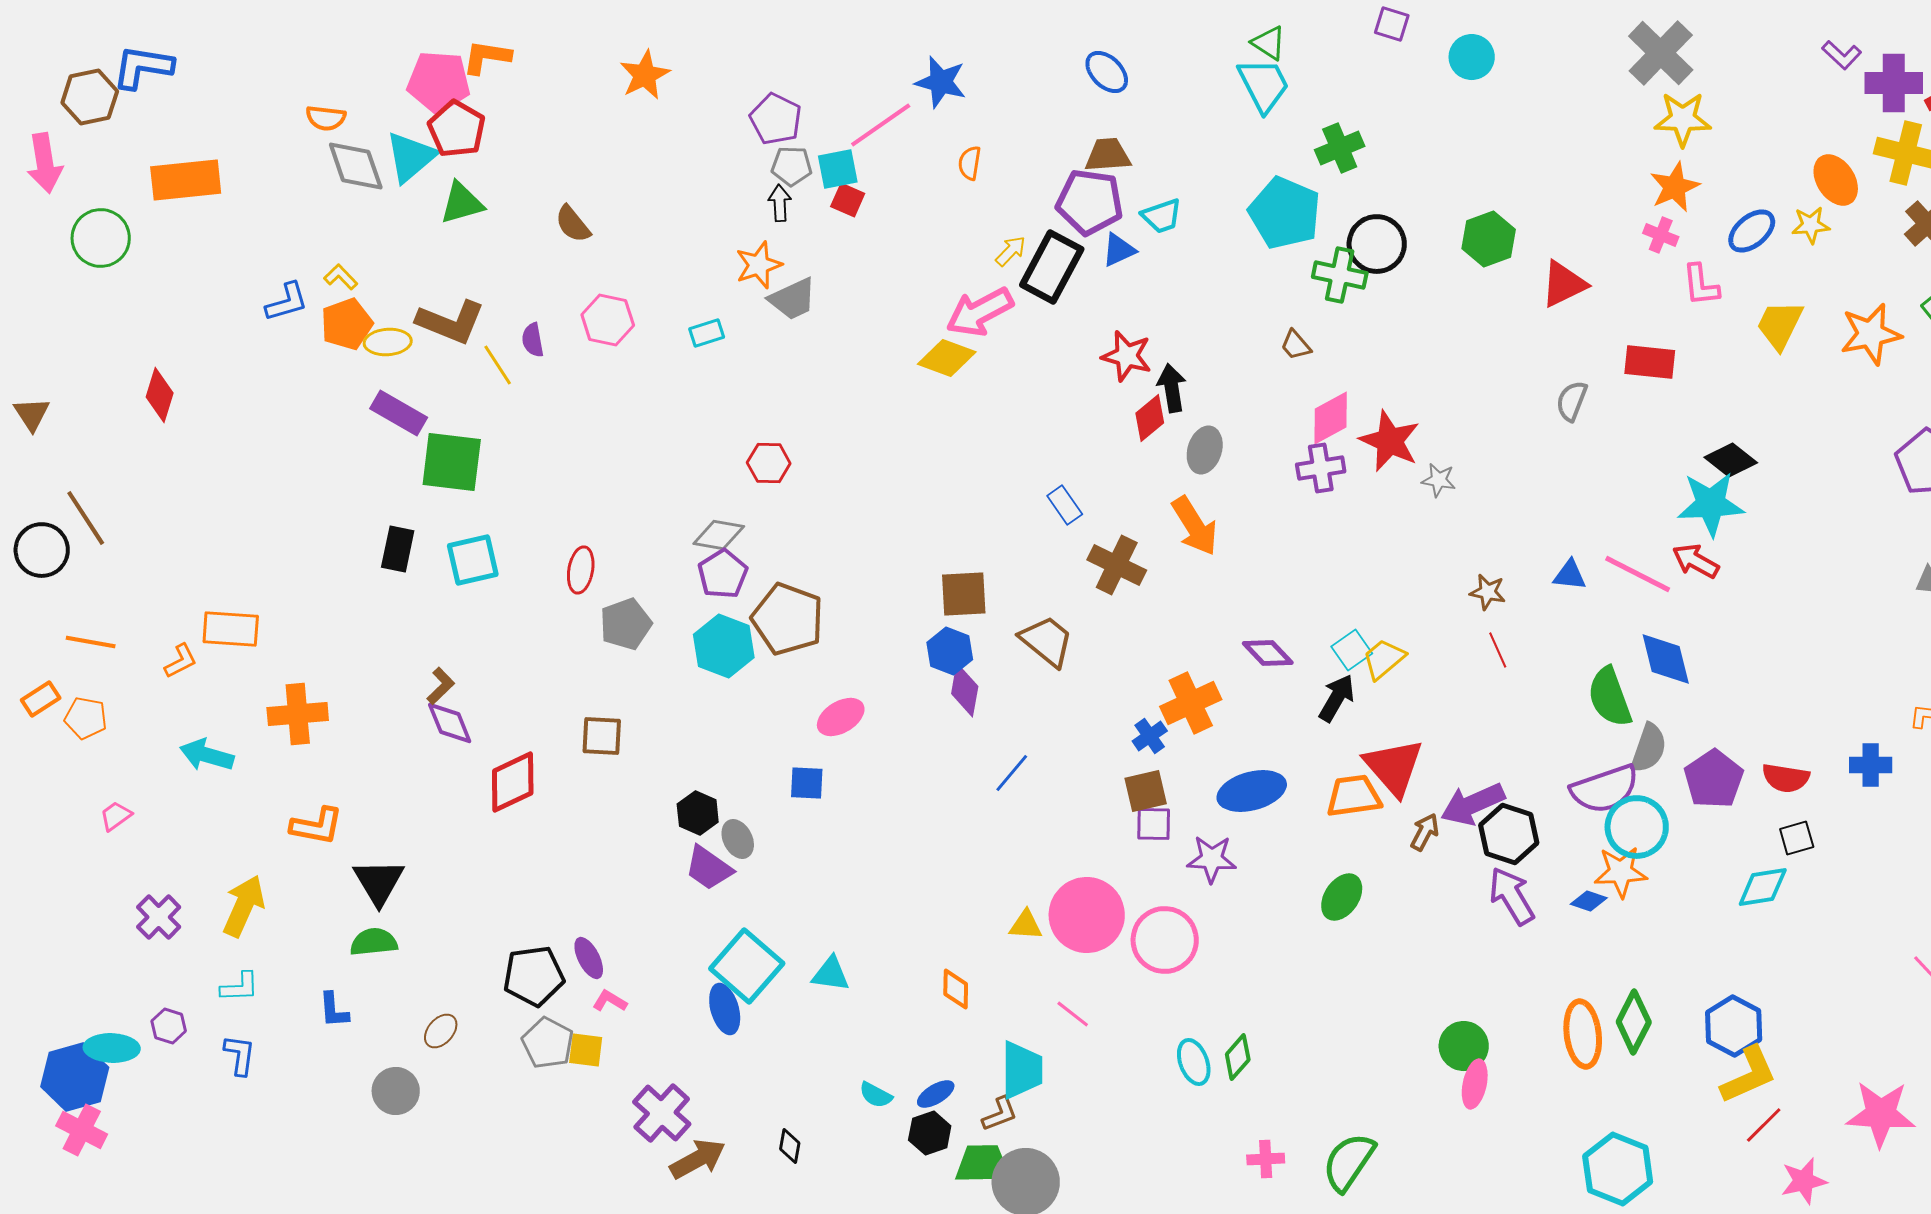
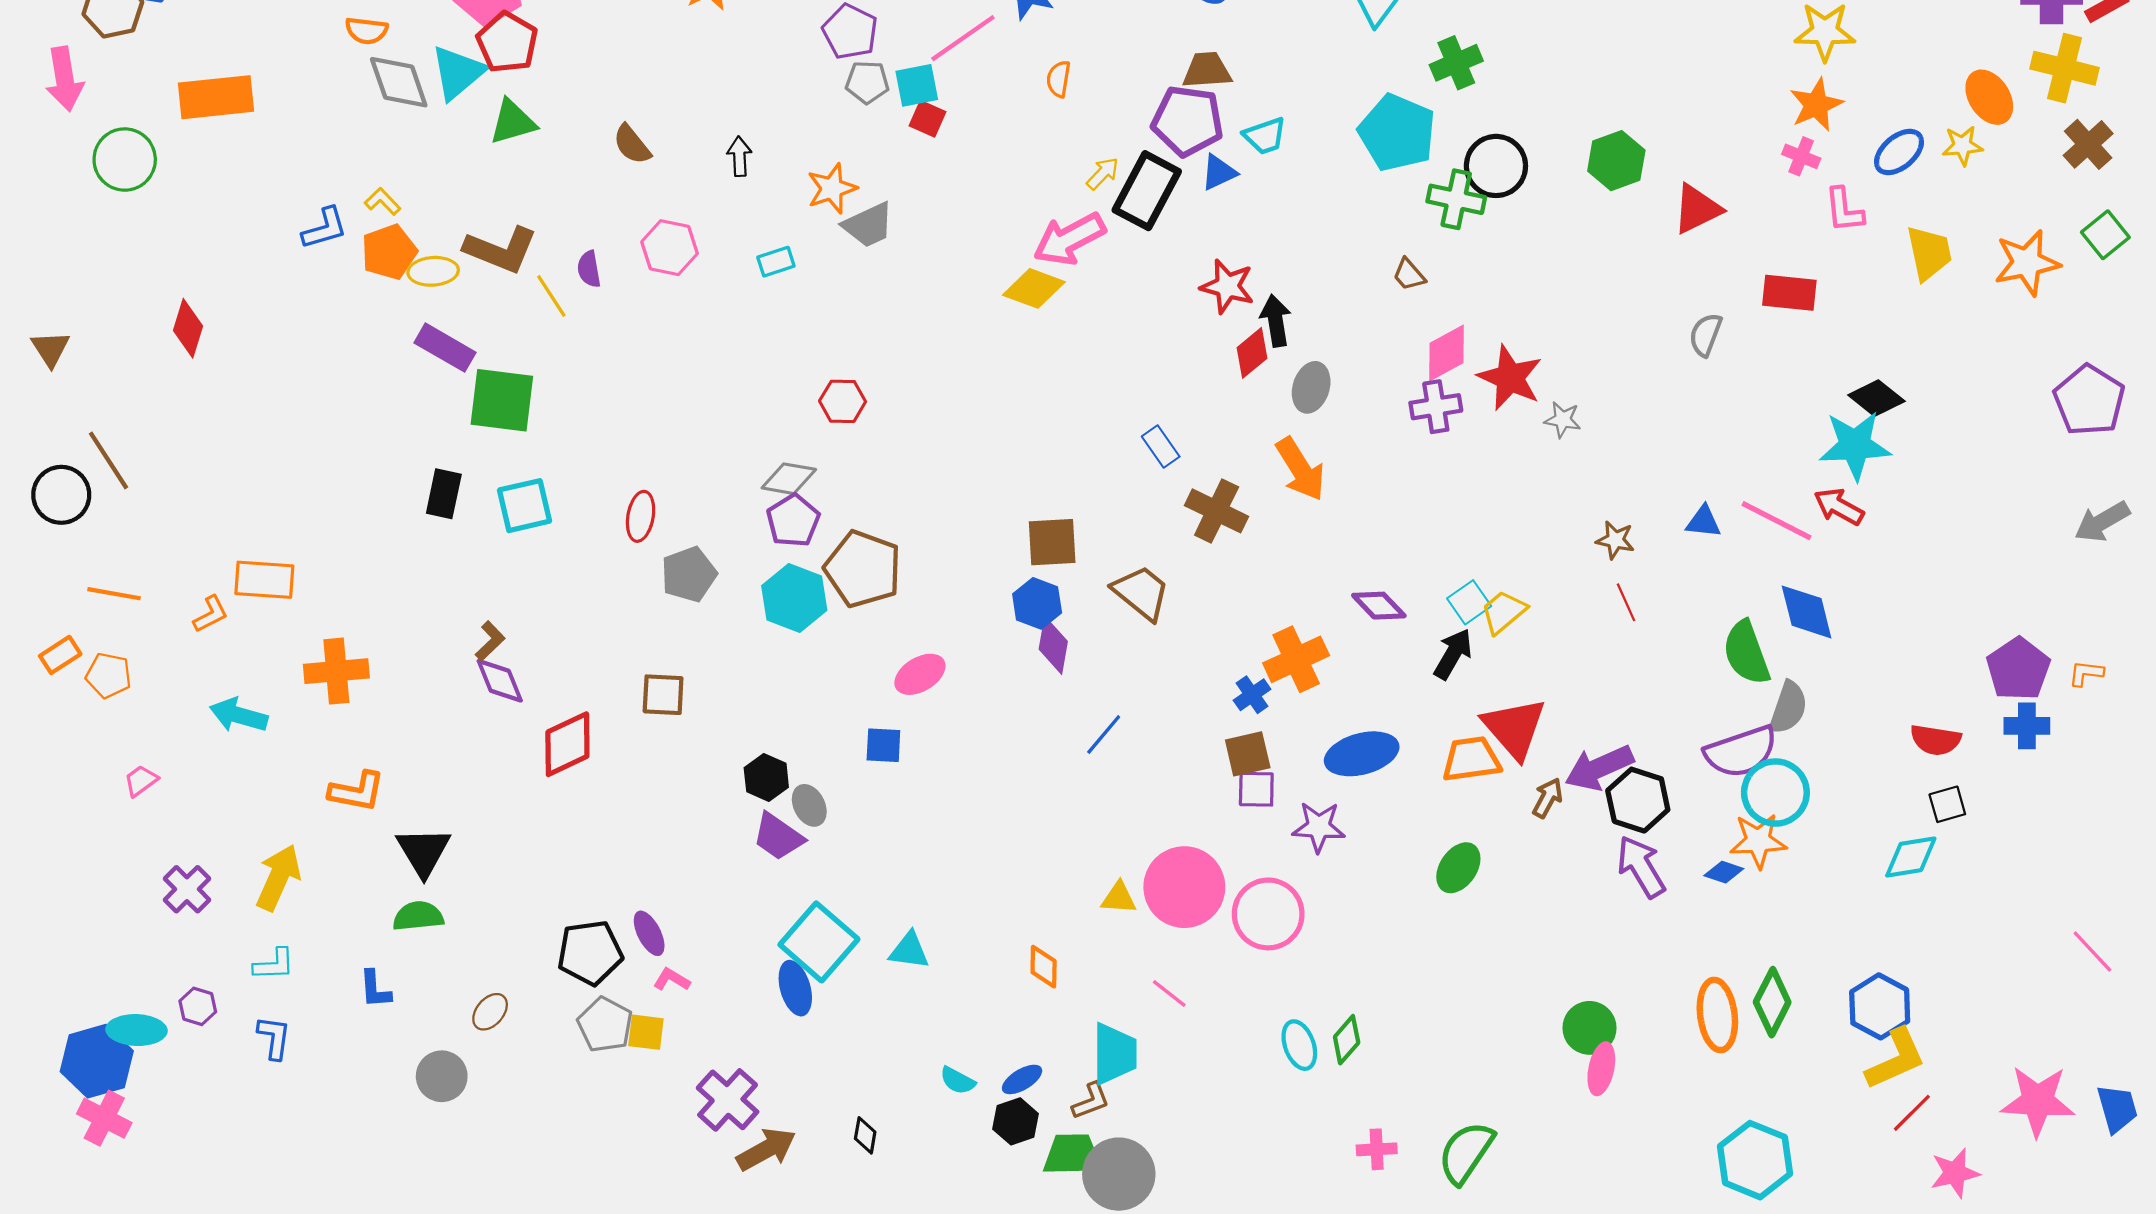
black arrow: (780, 203) -> (739, 156), moved
yellow trapezoid: (1780, 325) -> (1929, 253), turned 142
purple pentagon: (1714, 779) -> (2018, 669), moved

